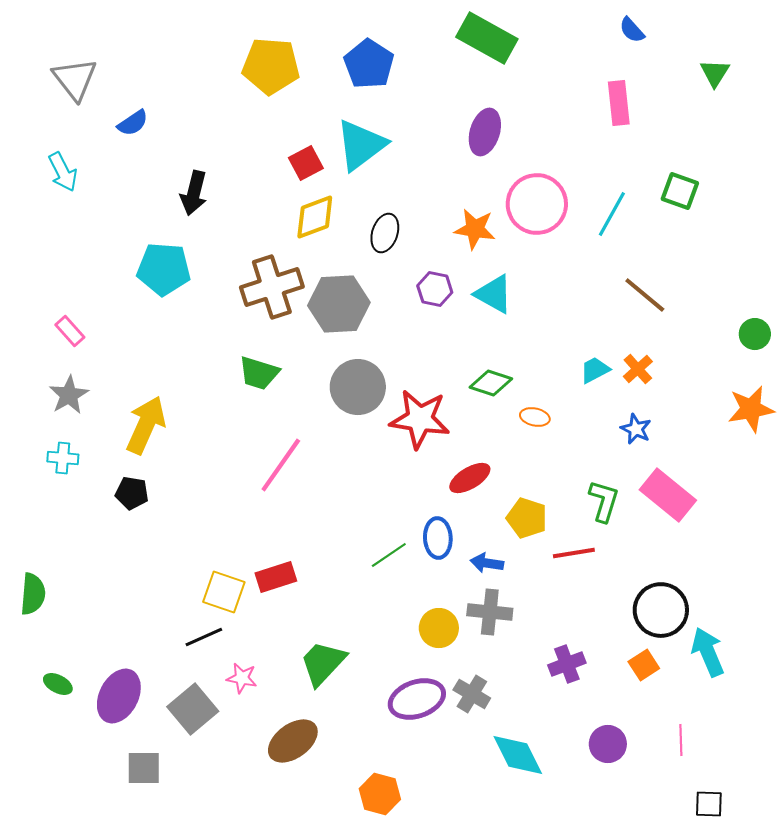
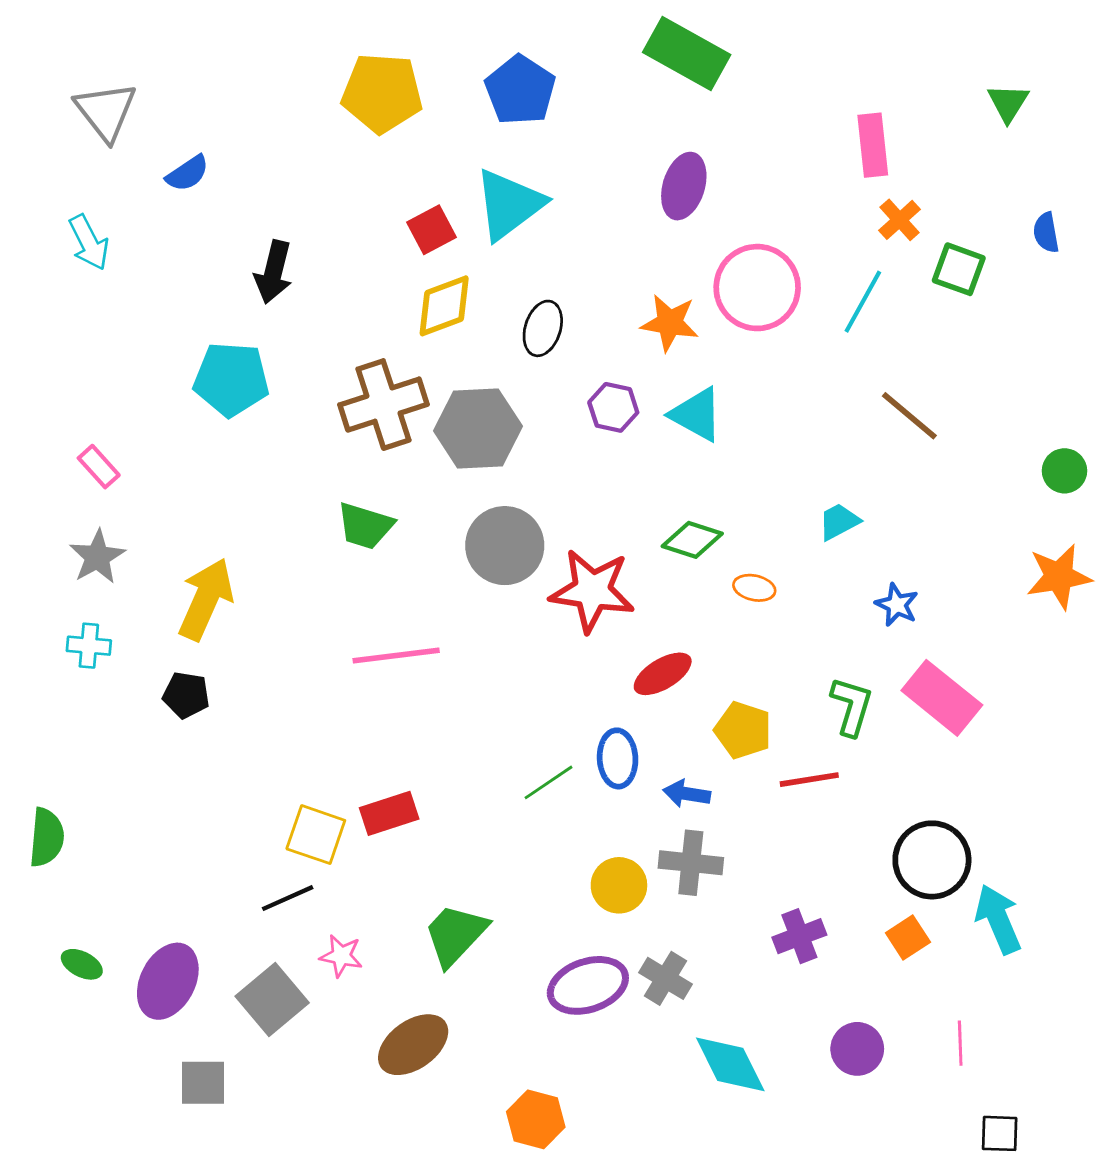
blue semicircle: (632, 30) -> (1046, 233), moved, turned 32
orange cross: (638, 369) -> (900, 220), moved
pink line: (281, 465) -> (396, 656), turned 48

